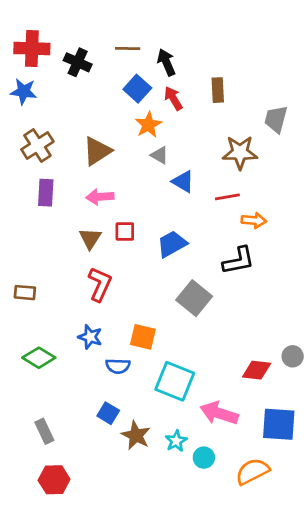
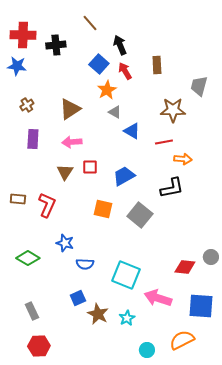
brown line: (128, 48) -> (90, 23), moved, turned 48
black cross: (78, 62) -> (56, 45), turned -30
brown cross: (37, 146) -> (27, 105), size x0.6
red L-shape: (100, 284) -> (47, 205), moved
brown rectangle: (25, 293) -> (18, 199), moved
orange square: (143, 337) -> (103, 209), moved
blue square: (108, 413) -> (78, 298), turned 35
cyan circle: (204, 458) -> (147, 350), moved

